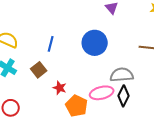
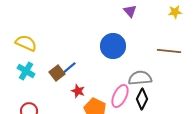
blue line: (51, 44) -> (69, 68), moved, turned 35
pink ellipse: (102, 93) -> (120, 96), turned -50

